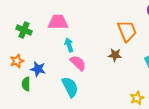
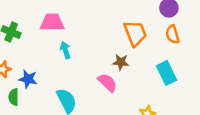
pink semicircle: (78, 63) -> (107, 83), moved

